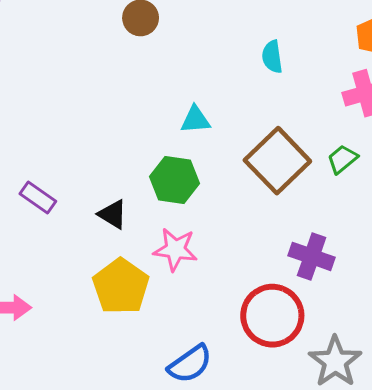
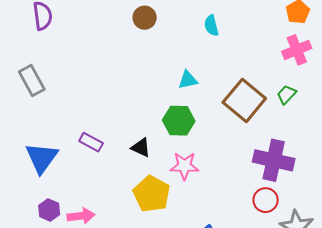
cyan semicircle: (272, 57) -> (211, 26), moved
purple cross: (312, 256) -> (274, 160), size x1.4
red circle: (272, 316) -> (266, 200), moved, size x0.6

